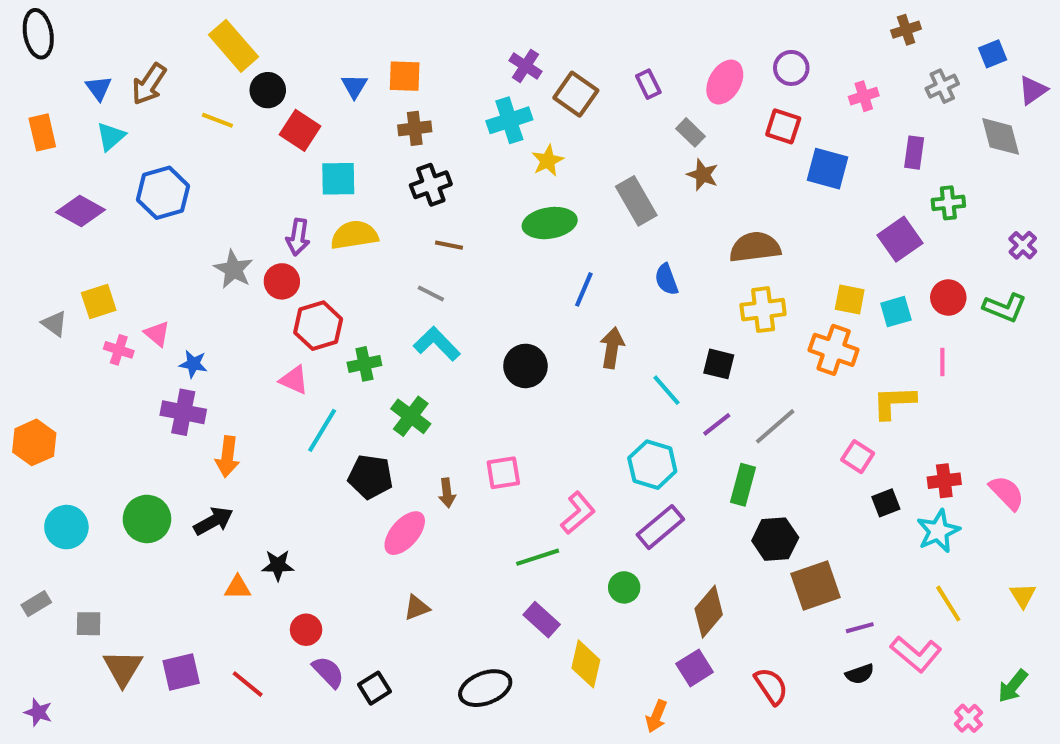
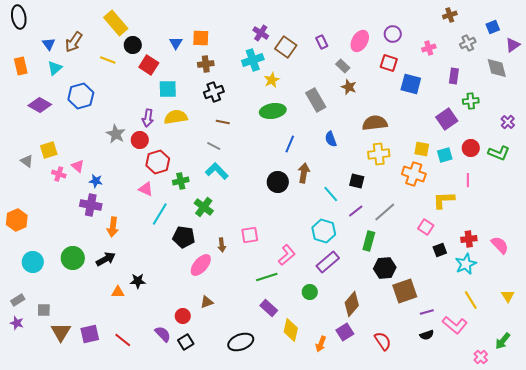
black circle: (525, 366) -> (278, 182), moved
red circle: (306, 630) -> (183, 316), moved
purple star: (38, 712) -> (17, 323), moved
orange arrow: (656, 716) -> (321, 344), moved

